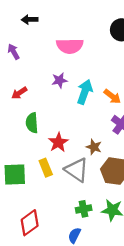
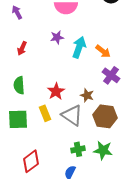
red arrow: (19, 93) -> (22, 48), turned -32
green semicircle: (32, 123) -> (19, 85), moved

